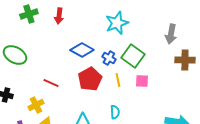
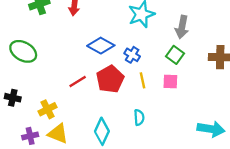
gray arrow: (171, 34) -> (182, 27), moved
green square: (133, 56) -> (175, 55), moved, size x0.7
red line: (51, 83) -> (78, 81), moved, turned -56

